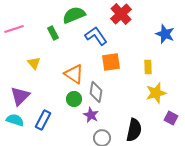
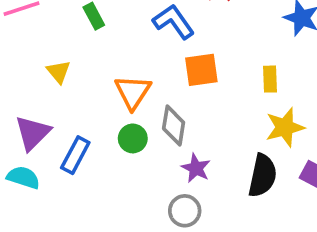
orange triangle: (74, 74) -> (133, 92), turned 30
purple star: (91, 115) -> (196, 168), moved
blue rectangle: (43, 120) -> (75, 155), moved
black semicircle: (134, 130) -> (263, 176), moved

